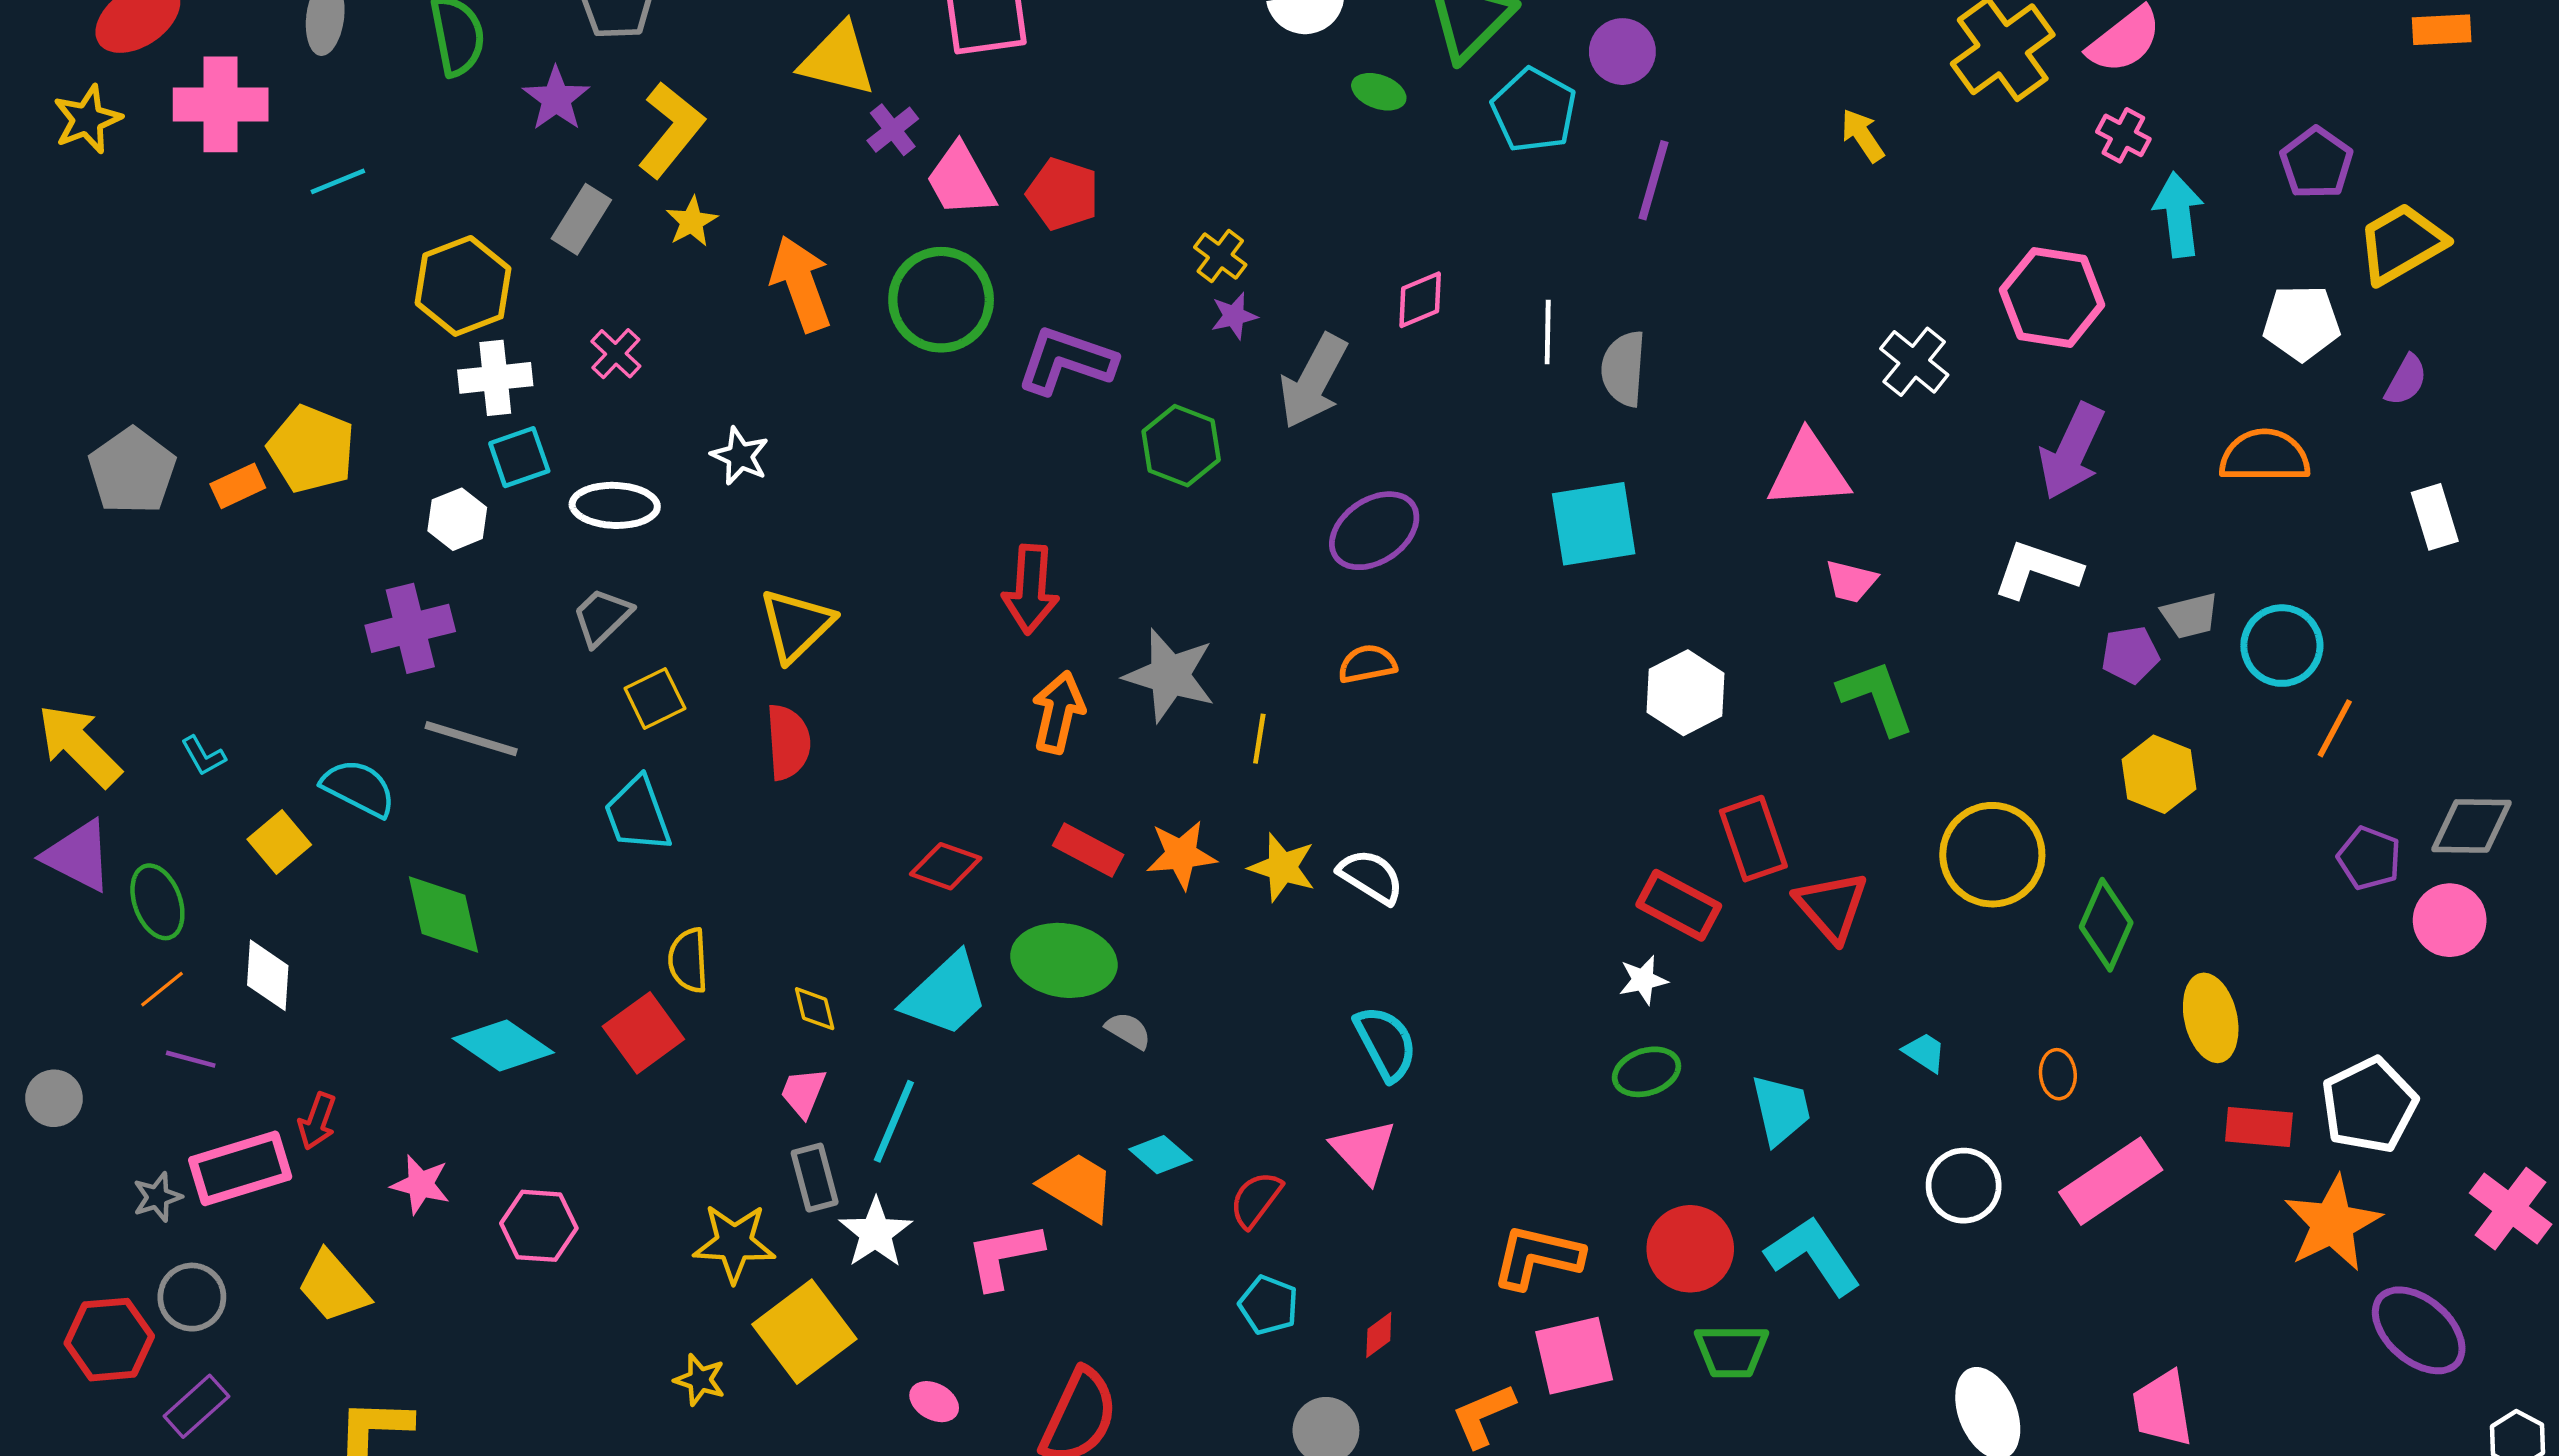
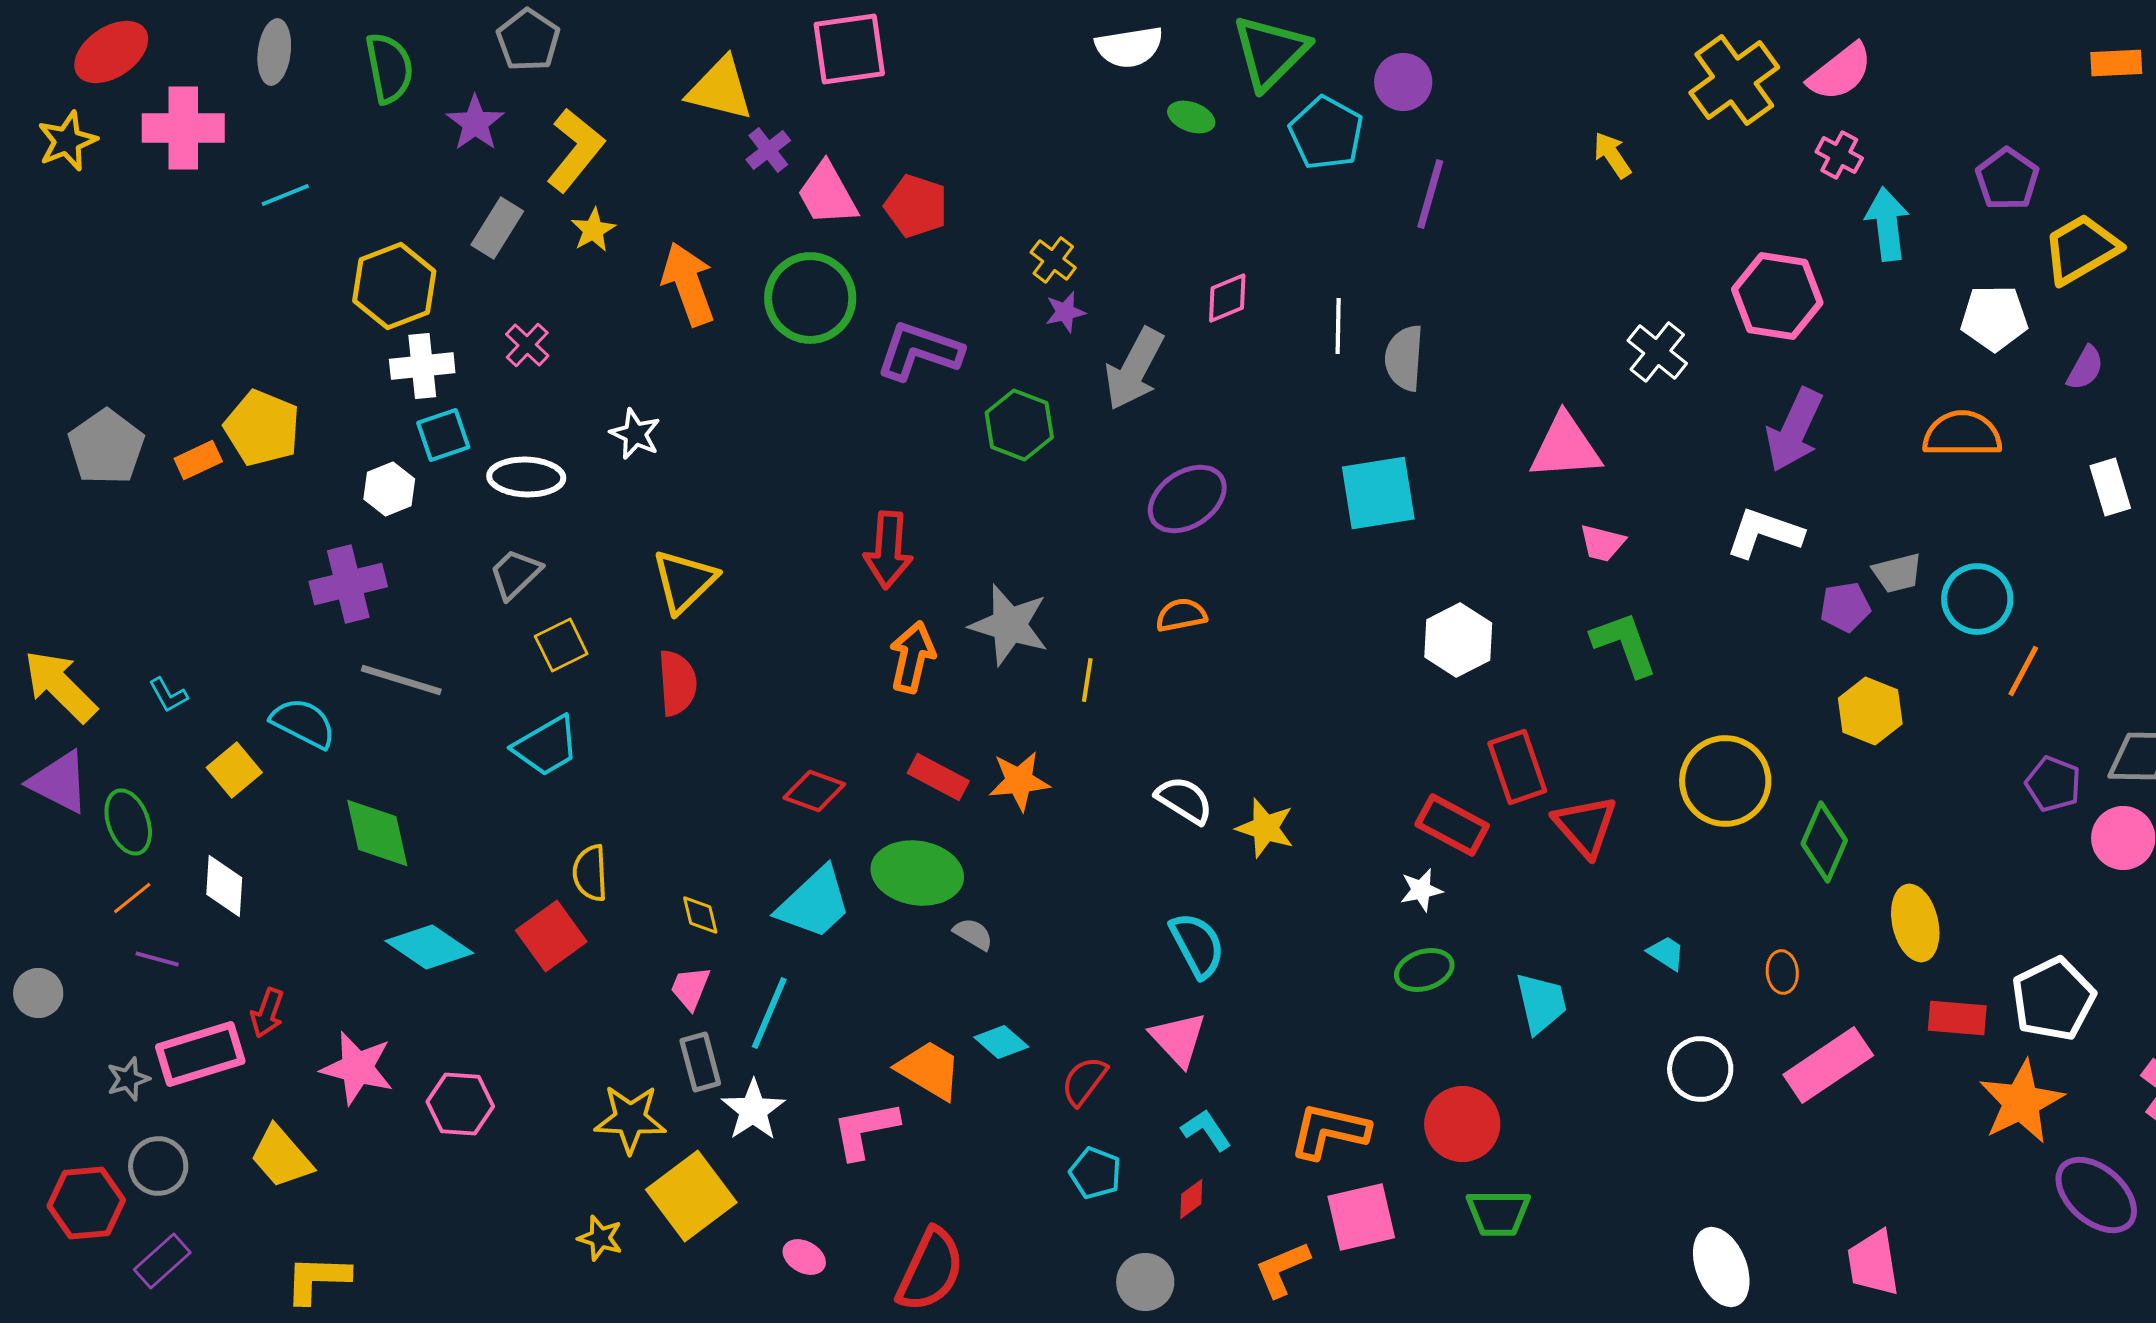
cyan trapezoid: (638, 814) -> (546, 746), turned -100
yellow star: (1282, 867) -> (1265, 828), moved
pink star: (421, 1184) -> (357, 1068), size x1.4
cyan L-shape: (1813, 1256) -> (1206, 1130), moved, size x0.6

